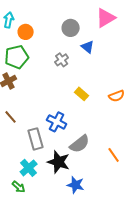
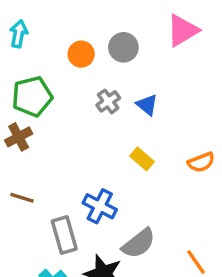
orange circle: (26, 32) -> (81, 54), moved
blue triangle: (88, 47) -> (147, 105), moved
brown line: (11, 117) -> (22, 198), turned -32

